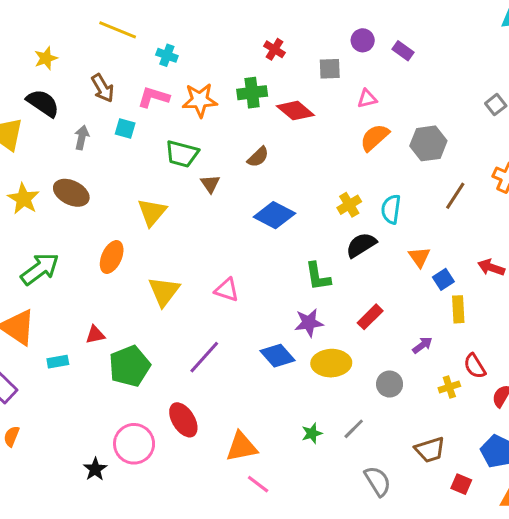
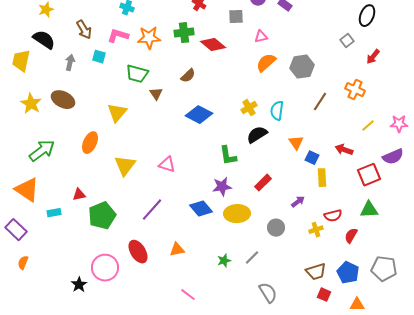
blue square: (443, 279) -> (312, 158), turned -32
red semicircle: (475, 366) -> (333, 216), turned -72
orange triangle: (242, 447) -> (177, 250), moved, size x0.7
brown trapezoid: (430, 450) -> (316, 272), moved

